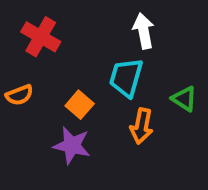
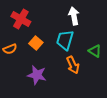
orange square: (80, 105) -> (36, 43), moved
orange arrow: (142, 126) -> (73, 65), turned -36

